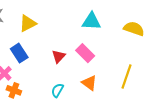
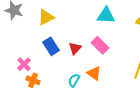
blue rectangle: (19, 53) -> (51, 46), moved
orange triangle: (89, 83) -> (94, 73), moved

